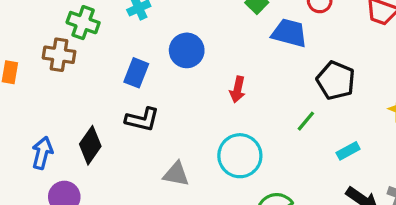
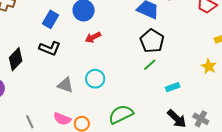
black pentagon: (336, 80) -> (152, 41), moved
red arrow: (238, 89) -> (93, 37), moved, turned 42
cyan circle: (240, 156) -> (95, 79), moved, size x0.7

